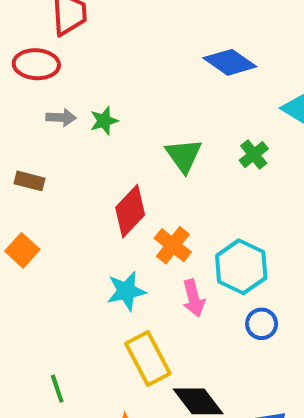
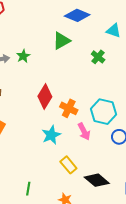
green triangle: (184, 156) -> (61, 41), moved, turned 48
yellow rectangle: (148, 358) -> (68, 165), size x0.7
green line: (57, 389) -> (28, 189), turned 40

